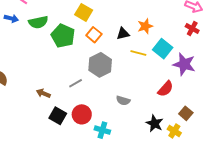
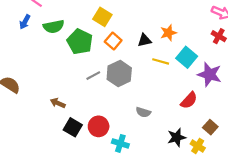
blue arrow: (11, 18) -> (25, 22), turned 104
gray line: (76, 83) -> (93, 76), moved
black star: (155, 123) -> (177, 137), turned 30

